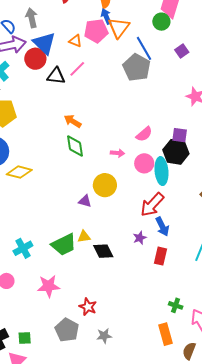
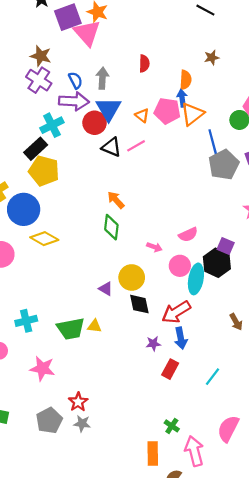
gray pentagon: (137, 68) -> (224, 165), moved
black diamond: (103, 251) -> (139, 304), moved
gray star: (104, 336) -> (82, 424), moved

